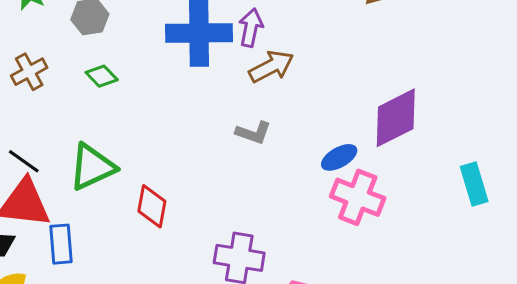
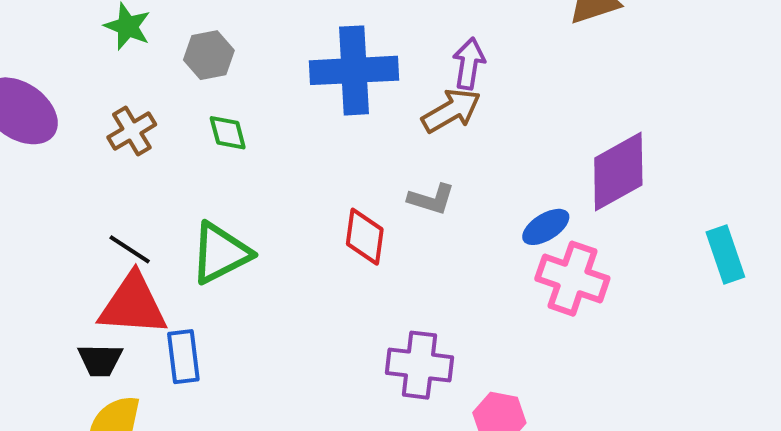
purple arrow: (251, 28) -> (469, 64), moved
green diamond: (102, 76) -> (228, 133), turned 32
red diamond: (152, 206) -> (365, 237), moved

